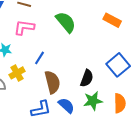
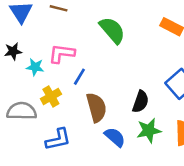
pink L-shape: (24, 27) -> (62, 54), moved
blue L-shape: (41, 109) -> (58, 139), moved

